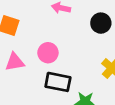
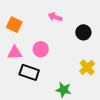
black rectangle: (58, 82) -> (29, 72), moved

